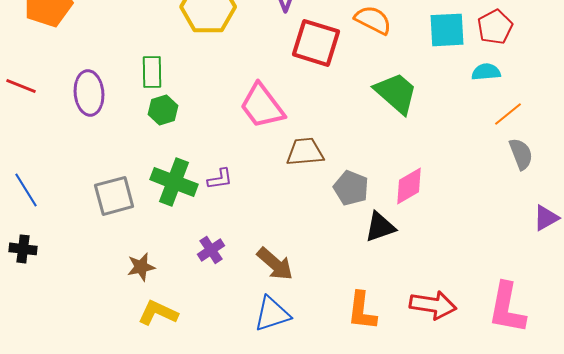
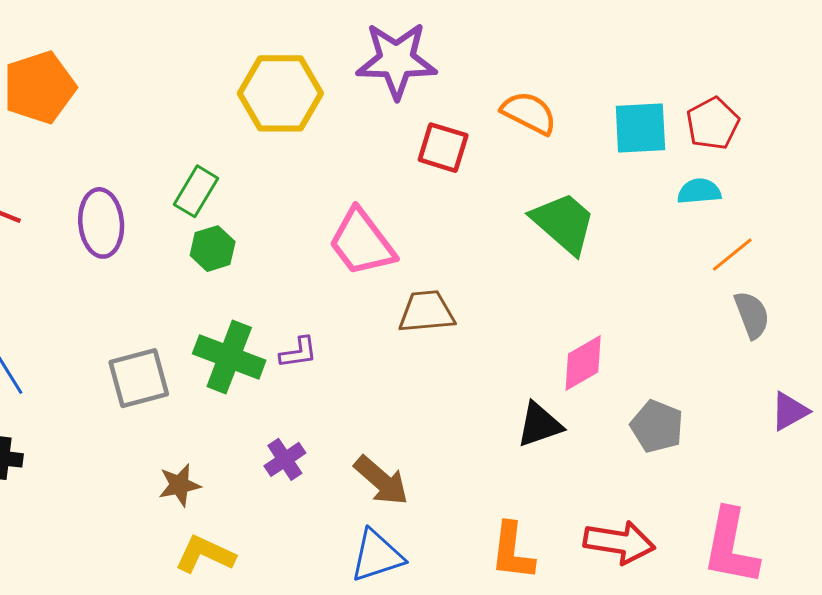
red square: (316, 43) -> (443, 148), size x0.7
green rectangle: (152, 72) -> (196, 191), turned 32
gray pentagon: (351, 188) -> (657, 426), moved

